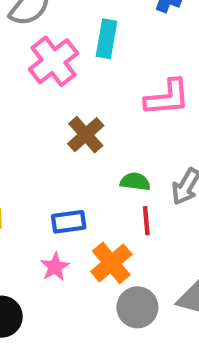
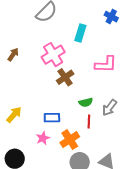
pink cross: (53, 61) -> (53, 55), moved
green semicircle: (135, 182) -> (86, 102), turned 152

